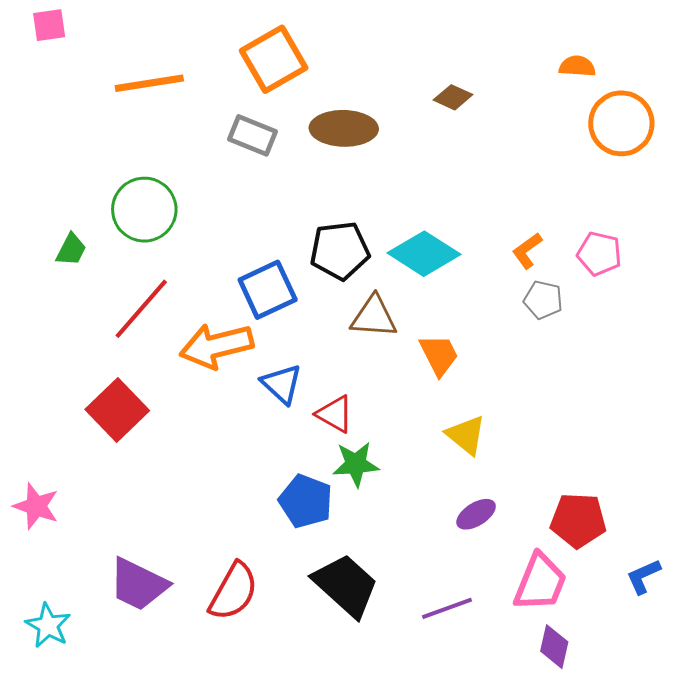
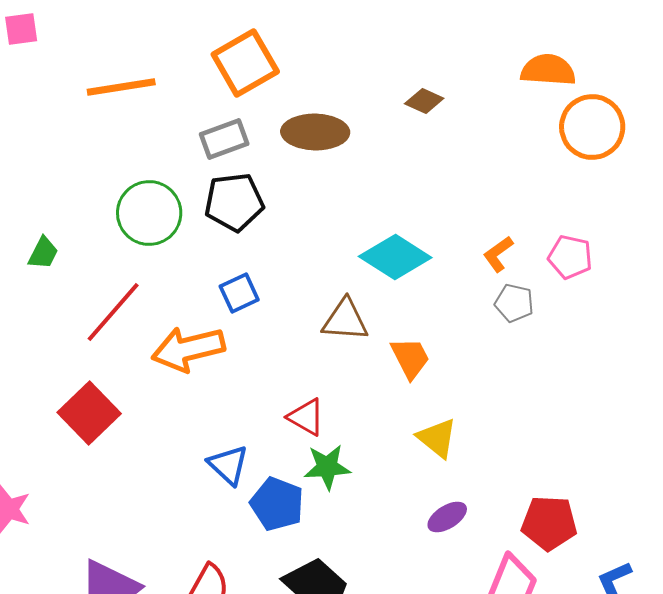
orange semicircle: (577, 66) -> (548, 70), size x1.5
gray rectangle: (253, 135) -> (224, 139), turned -42
green circle: (144, 210) -> (149, 213), moved
black pentagon: (340, 251) -> (234, 202), moved
blue square: (268, 290) -> (239, 293), size x0.7
blue triangle: (282, 384) -> (228, 465), moved

